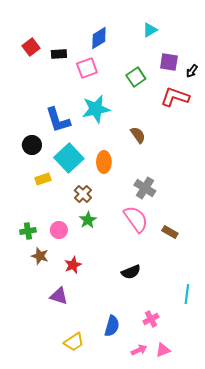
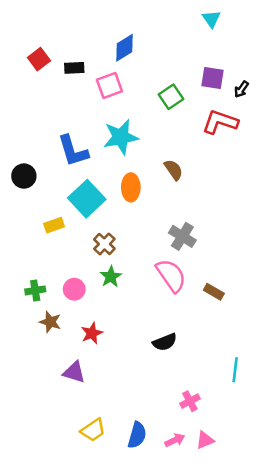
cyan triangle: (150, 30) -> (211, 19), moved, turned -35
black circle: (32, 145) -> (24, 176), moved
orange ellipse: (104, 162) -> (131, 187), moved
blue semicircle: (112, 326) -> (137, 435), moved

